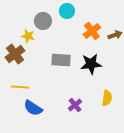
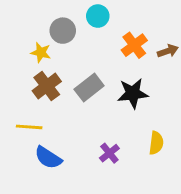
brown cross: (15, 54) -> (47, 86), moved
gray rectangle: (61, 60) -> (89, 88), turned -42

